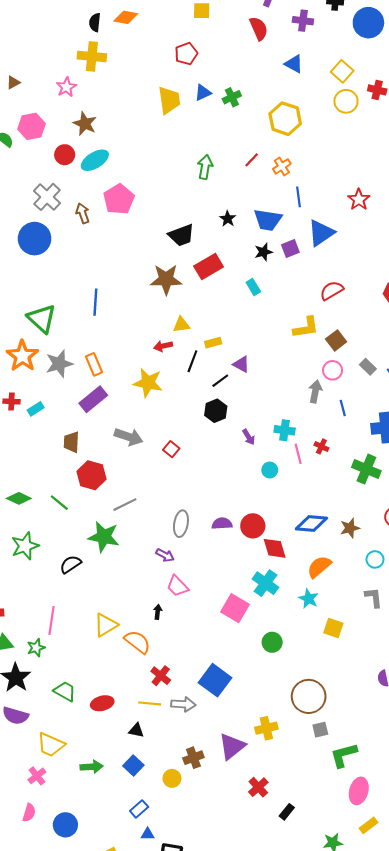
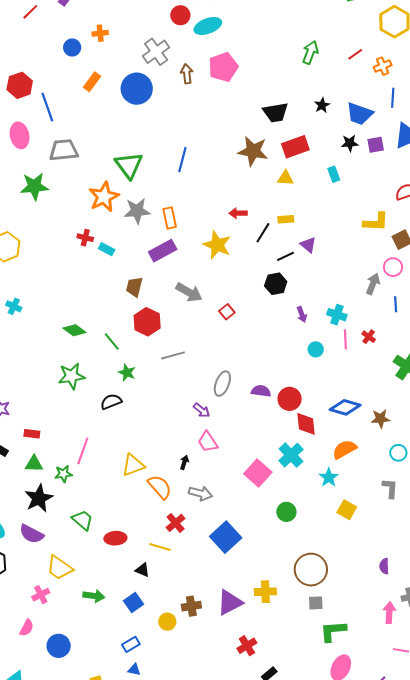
yellow triangle: (181, 325) -> (285, 178), moved
cyan rectangle: (36, 409) -> (107, 249), turned 49
green star: (104, 537) -> (127, 373), moved, size x0.6
gray arrow: (183, 704) -> (200, 493), moved

